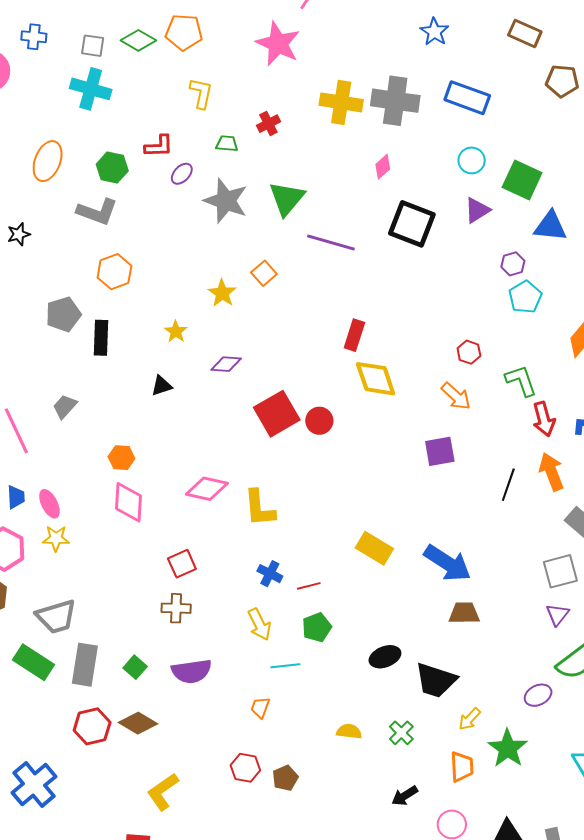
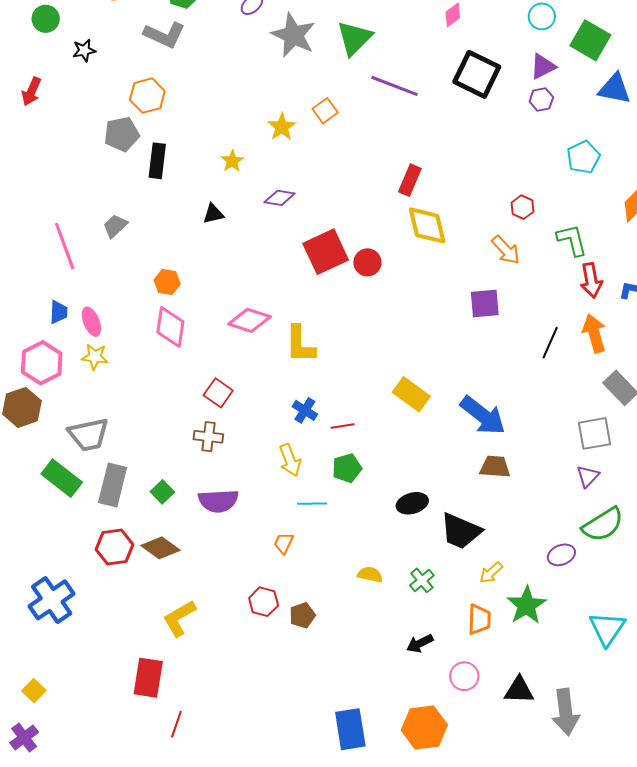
purple hexagon: (513, 264) -> (541, 99), moved
orange hexagon: (114, 272) -> (147, 96), moved
red square: (182, 564) -> (218, 393), turned -36

